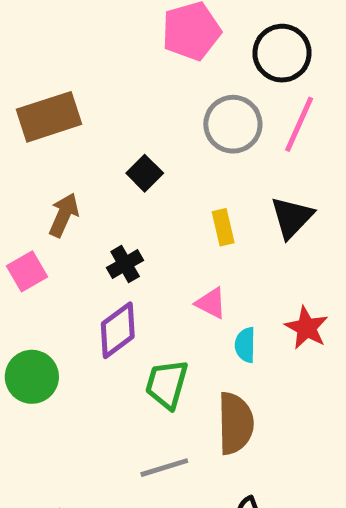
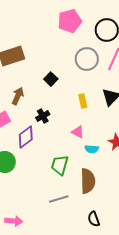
purple diamond: (118, 330) -> (26, 137), moved
cyan semicircle: (245, 345) -> (92, 149), turned -88

